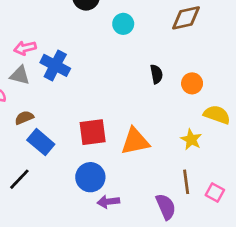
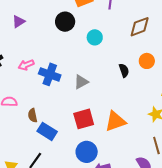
gray triangle: (20, 75) -> (81, 82), moved, turned -35
orange circle: (192, 83) -> (147, 61), moved
brown semicircle: (24, 118) -> (33, 115), turned -72

